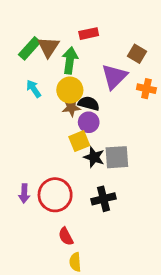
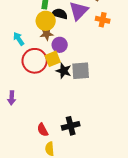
cyan arrow: (34, 89) -> (19, 39), moved
black semicircle: (89, 103) -> (60, 14), moved
red circle: (55, 195) -> (35, 61), moved
black cross: (103, 199) -> (71, 126), moved

